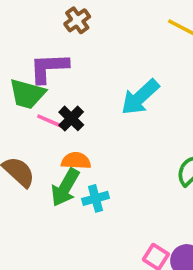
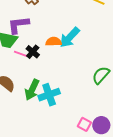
orange semicircle: (76, 161) -> (54, 42), moved
cyan cross: (96, 198) -> (49, 95), size x1.5

